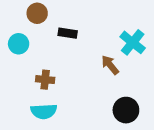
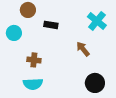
cyan cross: (133, 42) -> (97, 21), moved

